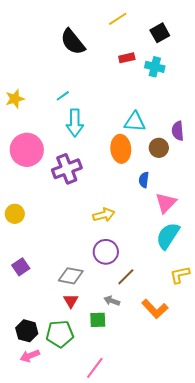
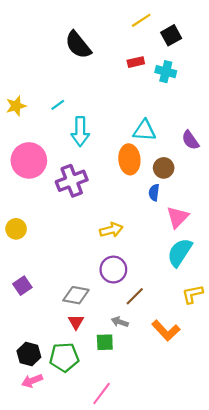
yellow line: (118, 19) -> (141, 20), moved
cyan line: (63, 96) -> (58, 105), moved
purple semicircle: (178, 131) -> (190, 140), turned -30
brown circle: (159, 148) -> (164, 168), moved

